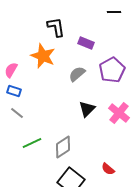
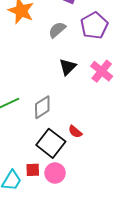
red semicircle: (108, 169) -> (75, 132), moved

